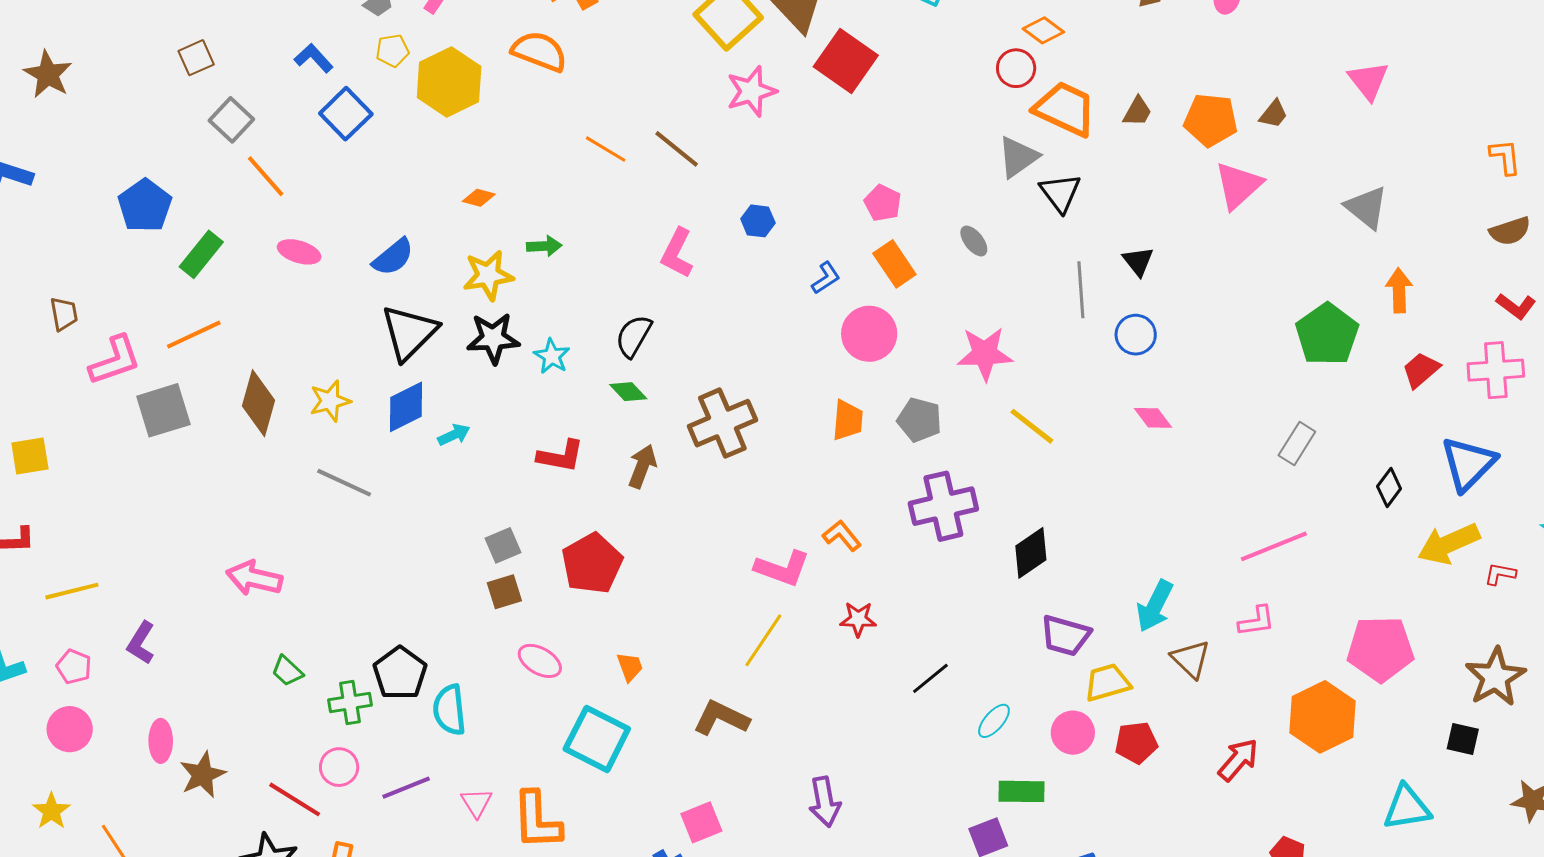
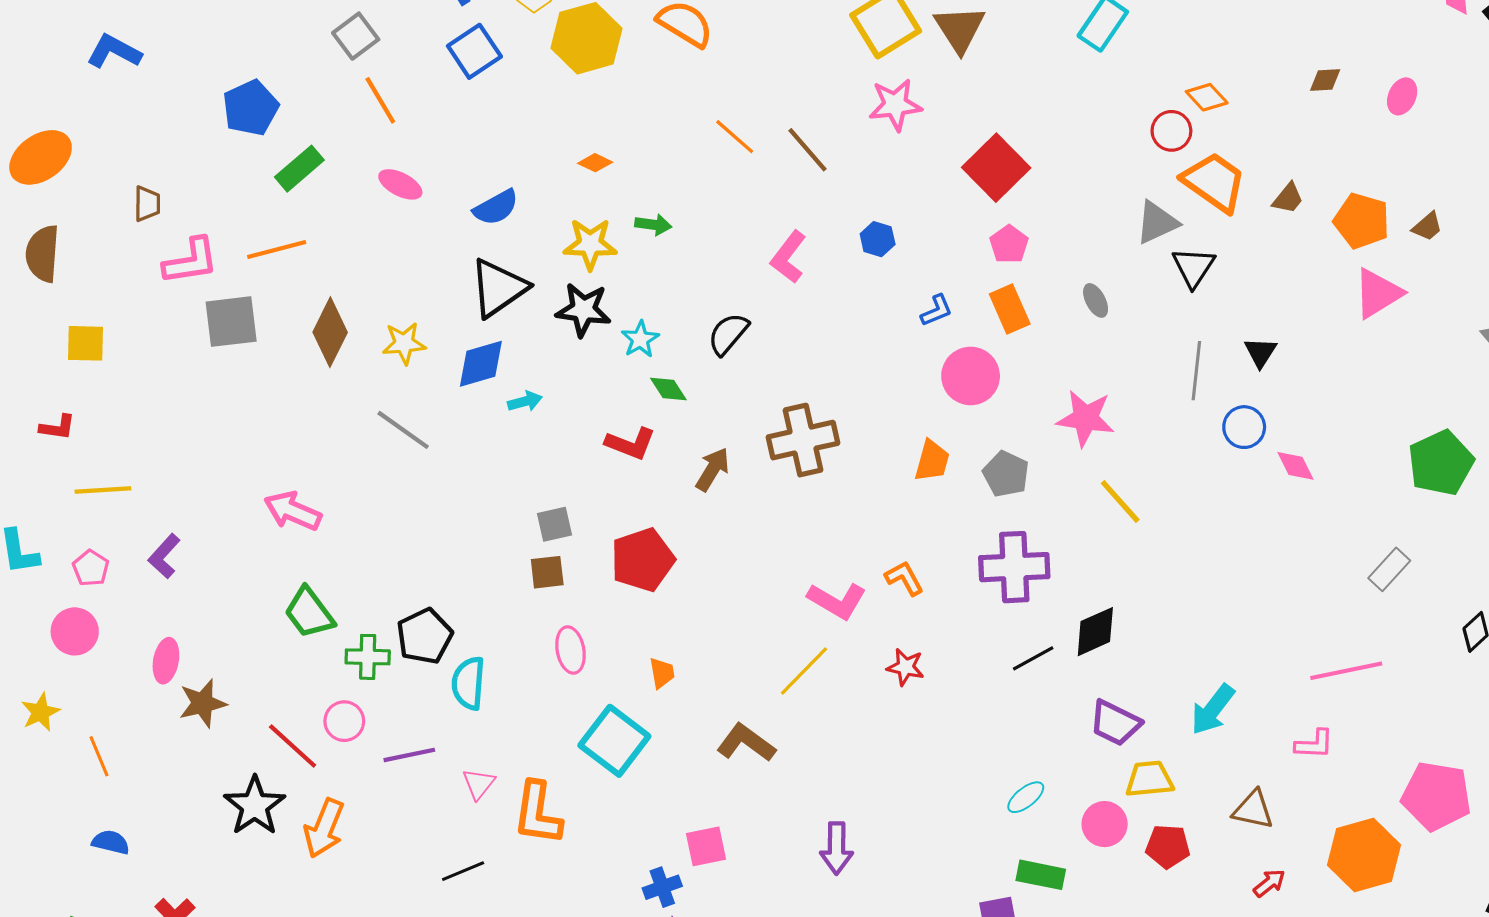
red square: (846, 61) -> (996, 168), moved
green diamond: (628, 392) -> (668, 389), moved
pink diamond: (1153, 418) -> (1295, 466), moved
brown triangle: (1191, 659) -> (1253, 810), moved, turned -42
pink ellipse: (540, 661) -> (571, 650), turned 39
green trapezoid: (287, 671) -> (309, 613), size x1.6
black line: (930, 678) -> (1033, 658), moved
red arrow: (1238, 760) -> (1269, 883), size x0.7

